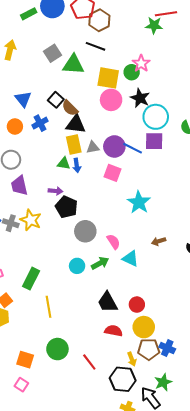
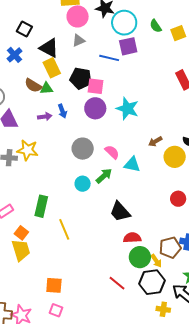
brown semicircle: (70, 108) -> (33, 85), moved
black triangle: (76, 124) -> (49, 48), turned 35
purple circle: (114, 146) -> (95, 108), moved
gray triangle: (93, 147) -> (79, 40), moved
blue arrow: (77, 165) -> (62, 111), moved
black pentagon: (66, 207) -> (81, 78), moved
red circle: (137, 305) -> (178, 199), moved
yellow circle: (144, 327) -> (175, 157), moved
green circle: (57, 349) -> (140, 257), moved
red line: (89, 362) -> (117, 283), moved

